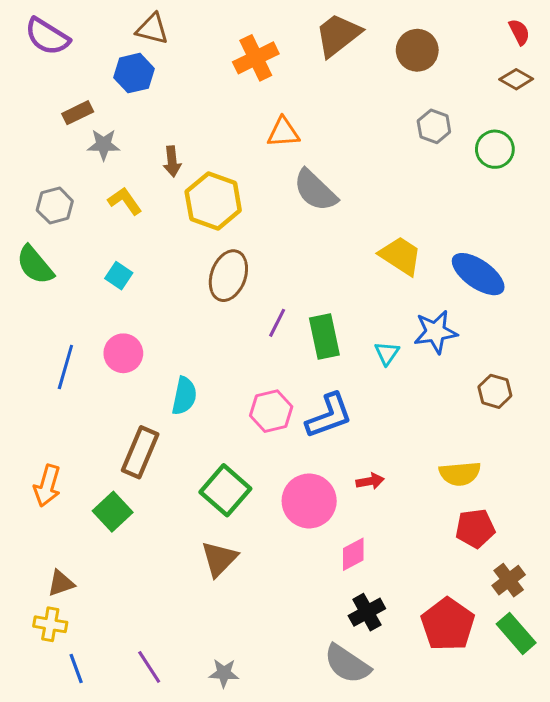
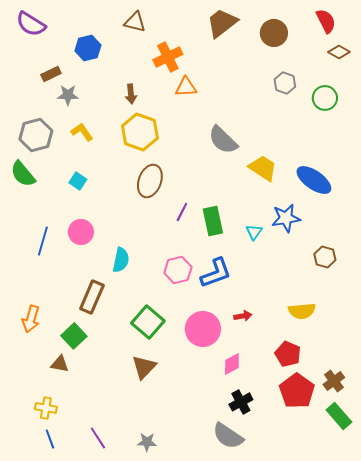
brown triangle: (152, 29) -> (135, 22), moved
red semicircle: (519, 32) -> (326, 21), moved, size x1.4
orange cross: (256, 58) -> (168, 57), moved
brown arrow: (172, 161) -> (131, 94), moved
gray semicircle: (315, 190) -> (223, 140), moved
gray hexagon: (55, 206) -> (36, 135), size x1.4
red pentagon: (475, 528) -> (288, 354), moved, turned 30
brown triangle: (61, 583) -> (60, 364), moved, turned 30
yellow cross: (50, 624) -> (46, 408), moved
red pentagon: (448, 624) -> (297, 391), moved

